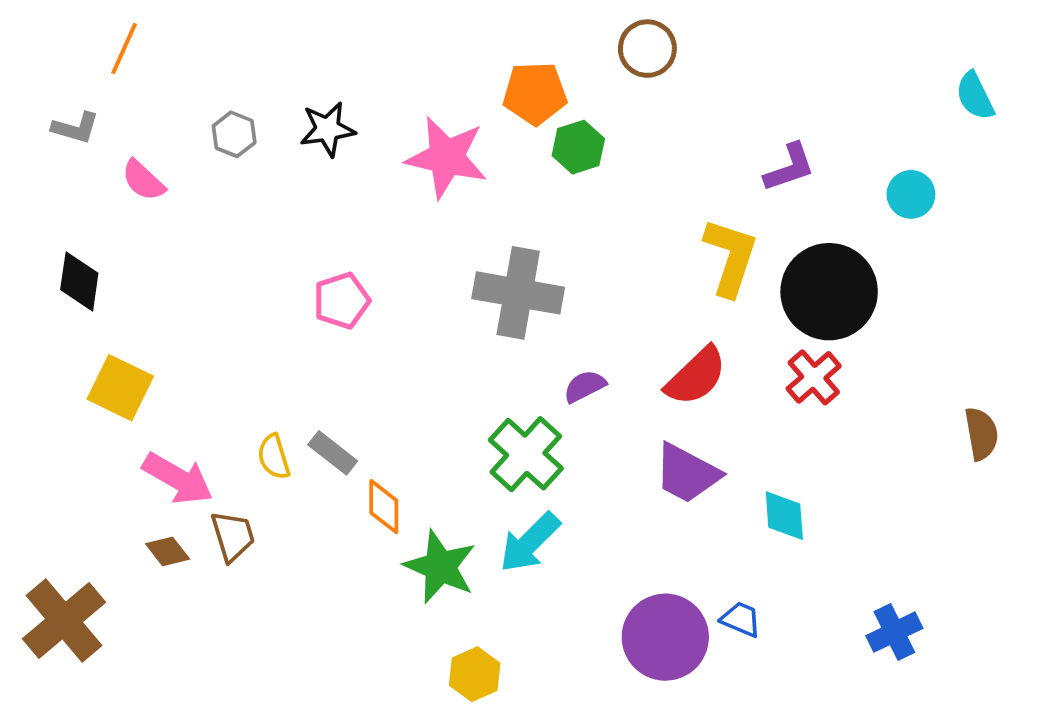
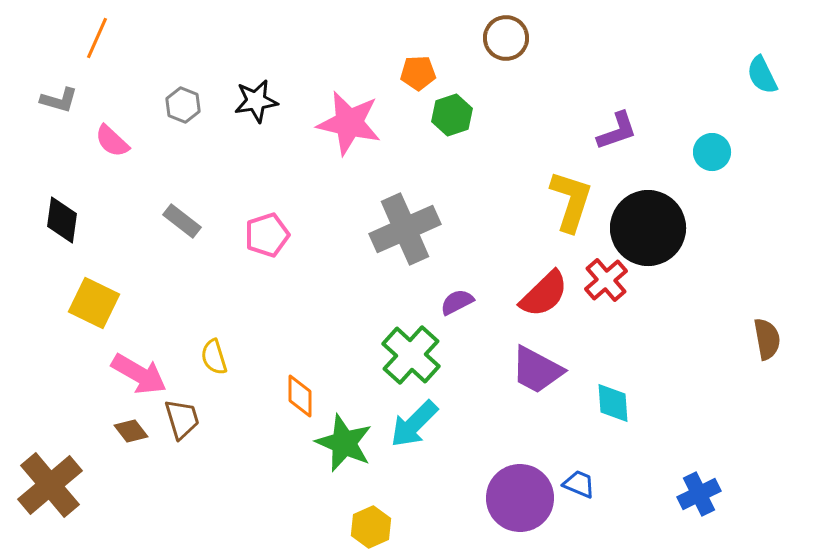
orange pentagon: (535, 93) -> (418, 73), size x0.7
gray cross: (518, 293) -> (405, 229), turned -34
red cross: (814, 377) -> (606, 280), moved
gray rectangle: (333, 453) -> (182, 221), moved

